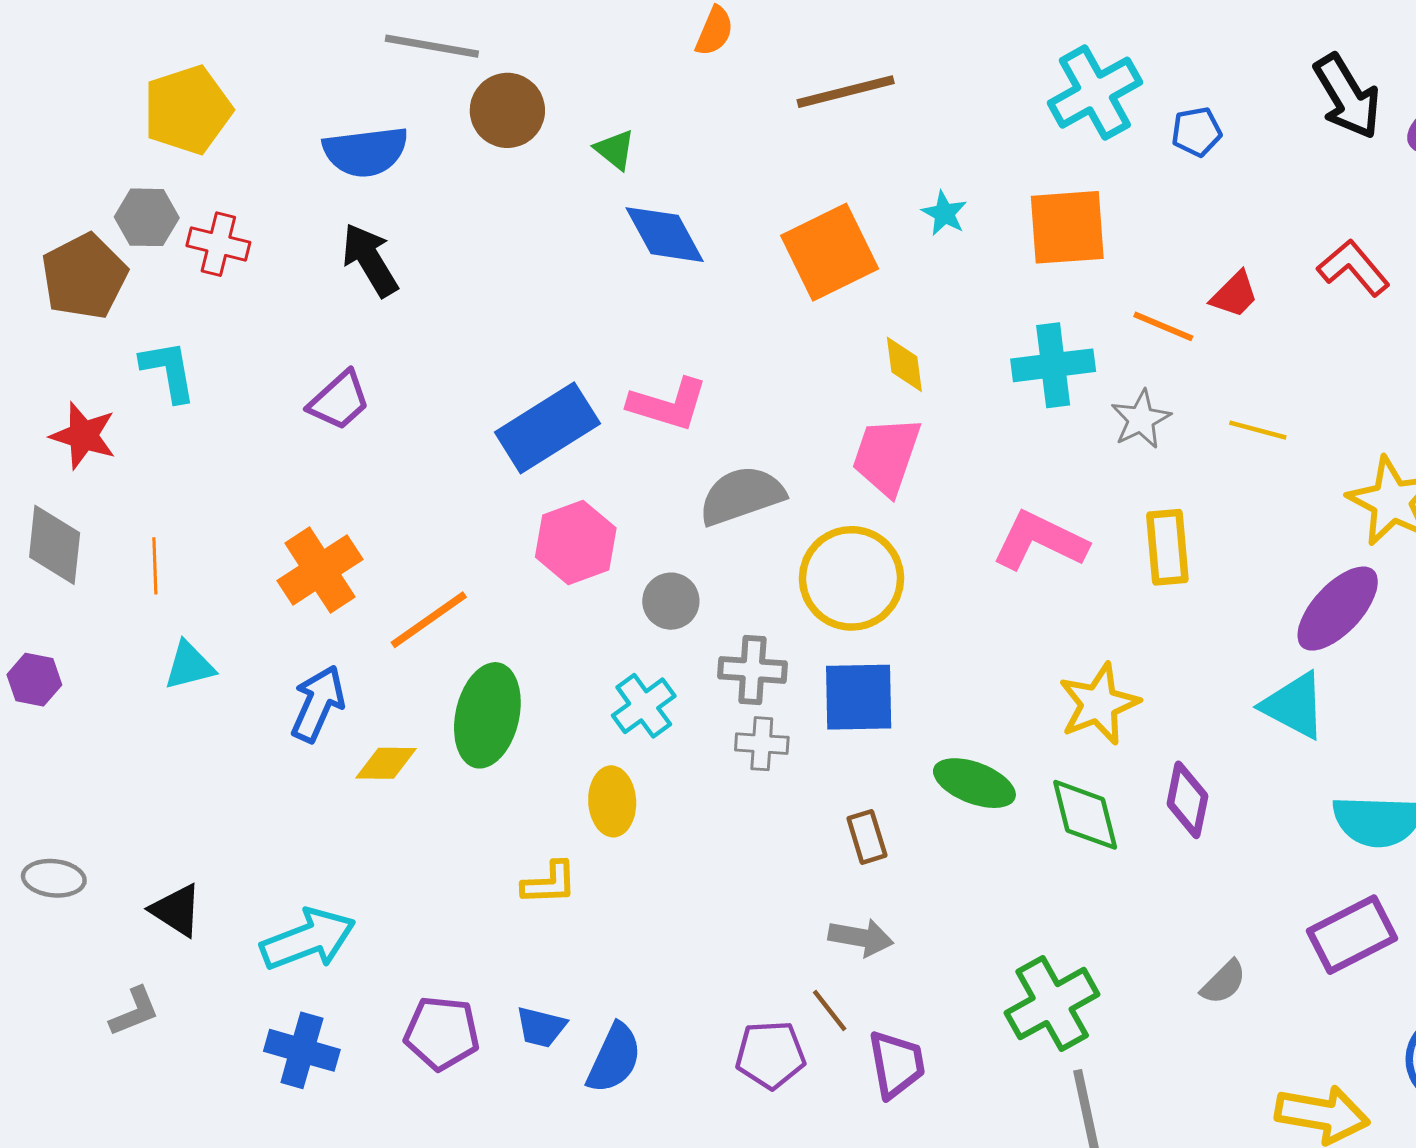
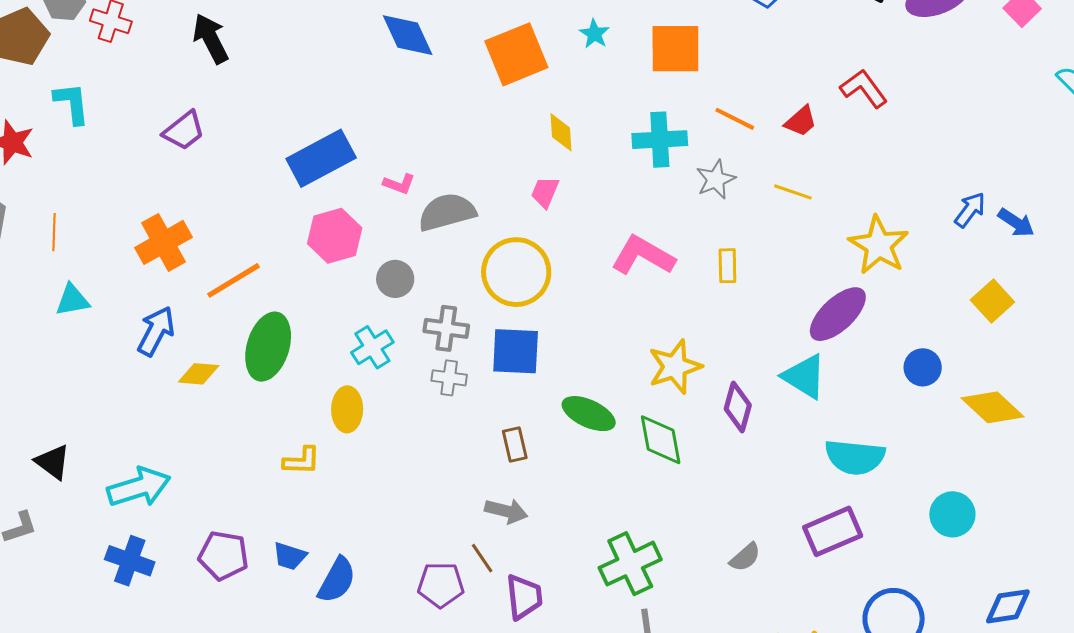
red trapezoid: (1234, 295) -> (801, 121), moved
pink L-shape: (668, 404) -> (399, 184), moved, size x0.6
pink trapezoid: (886, 456) -> (545, 192), size x0.6
yellow rectangle: (1167, 547) -> (727, 266), size x0.7
purple diamond: (1187, 800) -> (738, 407), moved

